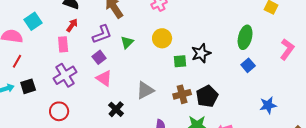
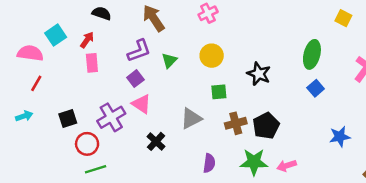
red arrow: (72, 25) -> (87, 40), moved
black star: (201, 53) -> (259, 74), turned -30
green square: (180, 61) -> (219, 92), moved
purple cross: (65, 75) -> (111, 117), moved
black square: (28, 86) -> (68, 118), moved

